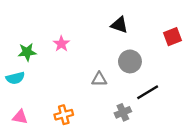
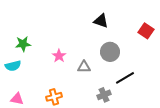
red square: (173, 37) -> (146, 31), turned -35
pink star: (61, 44) -> (59, 56), moved

